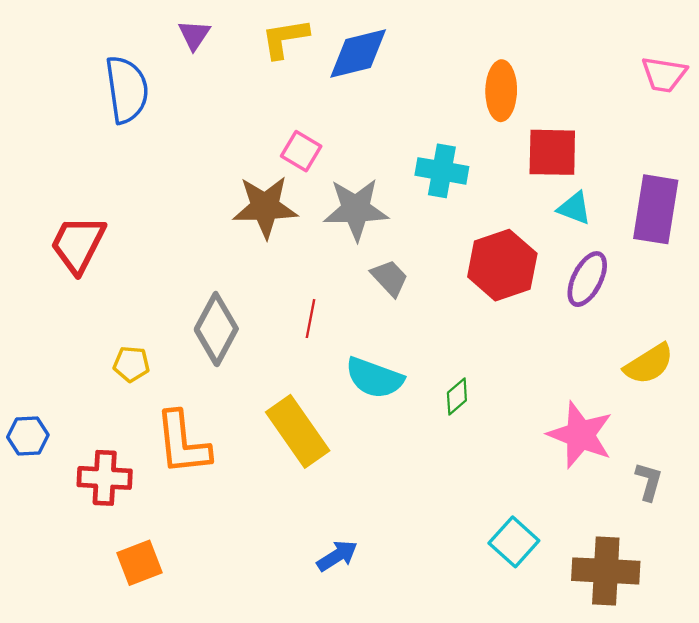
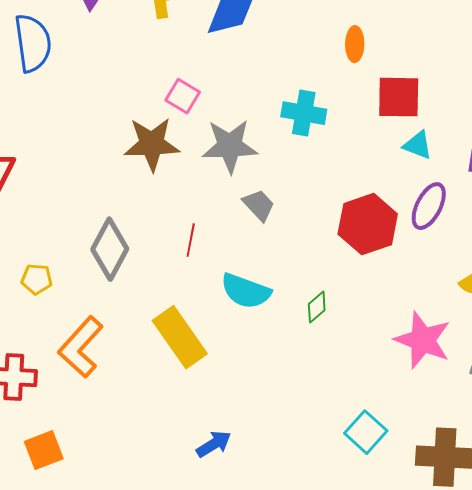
orange ellipse: (501, 91) -> (355, 44), size x0.7
red hexagon: (502, 265) -> (368, 224), moved
orange L-shape: (183, 443) -> (81, 347), turned 48

